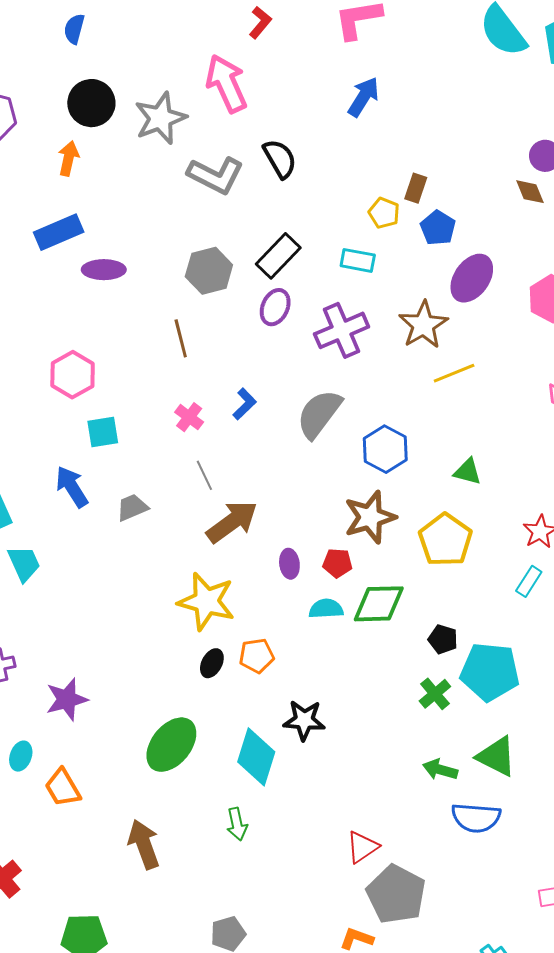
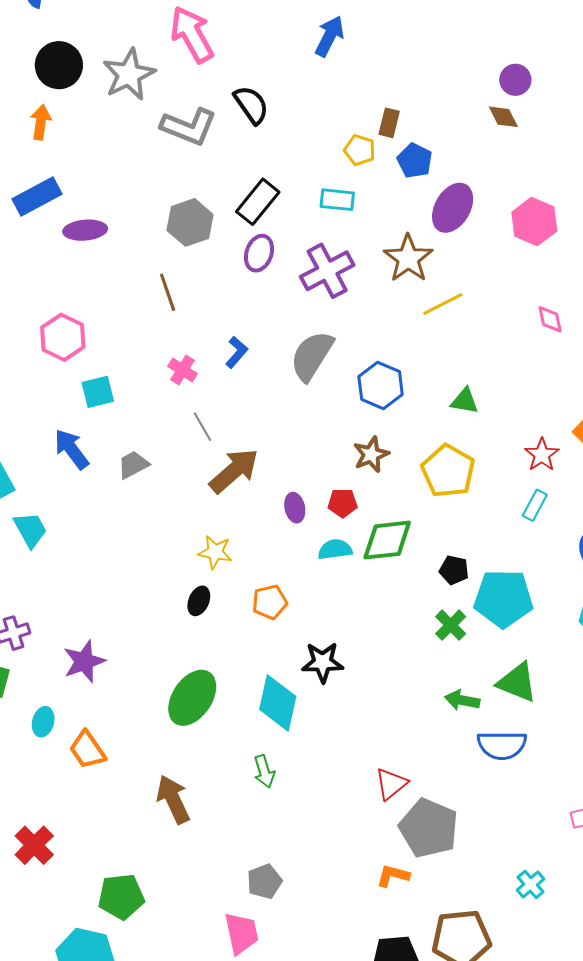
brown star: (370, 517) -> (371, 455), size x0.7
yellow star: (206, 601) -> (215, 552), size x0.6
black ellipse: (212, 663) -> (199, 601), moved

